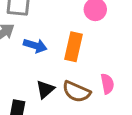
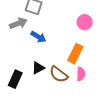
orange rectangle: (73, 47) -> (75, 54), moved

